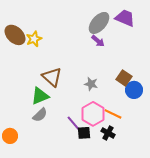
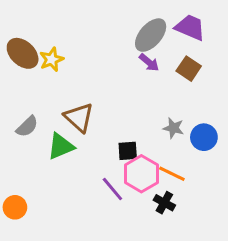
brown square: (124, 78) -> (189, 69), moved
gray star: (91, 84) -> (173, 128), moved
gray semicircle: (40, 115) -> (27, 127), moved
black square: (84, 133) -> (128, 151), moved

